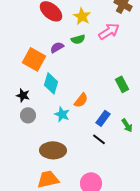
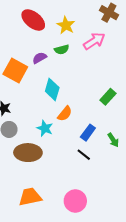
cyan diamond: (51, 83) -> (52, 89), moved
green rectangle: (122, 84) -> (108, 97), turned 70
brown ellipse: (53, 150) -> (28, 153), moved

